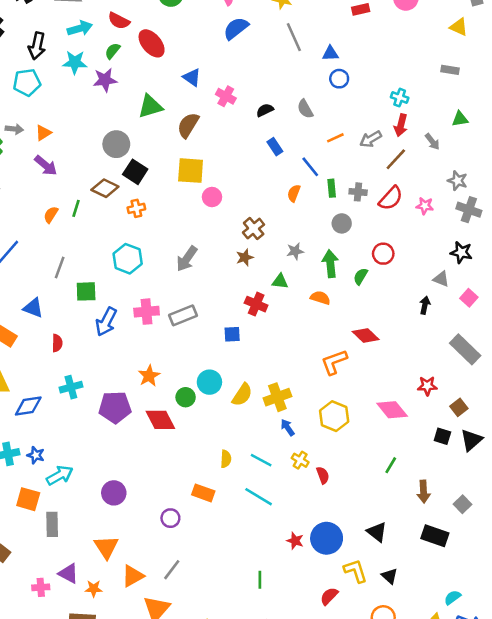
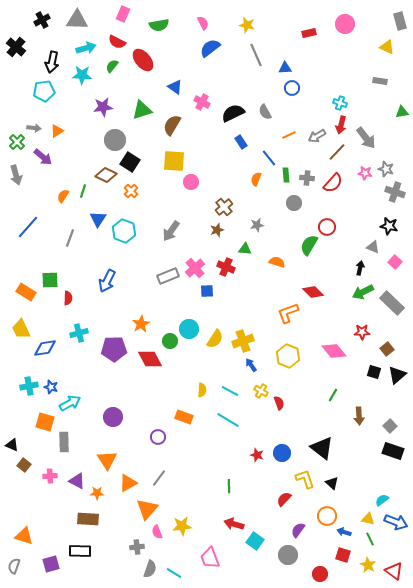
purple star: (105, 80) -> (103, 107), moved
black semicircle: (265, 110) -> (233, 113), size x1.6
green triangle: (460, 119) -> (402, 112), moved
gray arrow: (432, 142) -> (366, 138), size x1.6
purple arrow: (46, 166) -> (43, 157), moved
pink star: (425, 206) -> (365, 173), moved
orange cross: (136, 208) -> (131, 191), turned -32
green arrow: (330, 264) -> (363, 292), moved, turned -110
green semicircle: (361, 276) -> (309, 245), size x1.5
green square: (86, 291) -> (50, 280), moved
blue triangle: (33, 308) -> (98, 219), moved, turned 42
pink cross: (147, 312) -> (195, 268), moved, turned -36
black triangle: (377, 532) -> (322, 448), size x1.4
black rectangle: (435, 536) -> (393, 451), moved
blue circle: (327, 538) -> (282, 453), size x0.7
pink cross: (41, 587) -> (50, 476), moved

